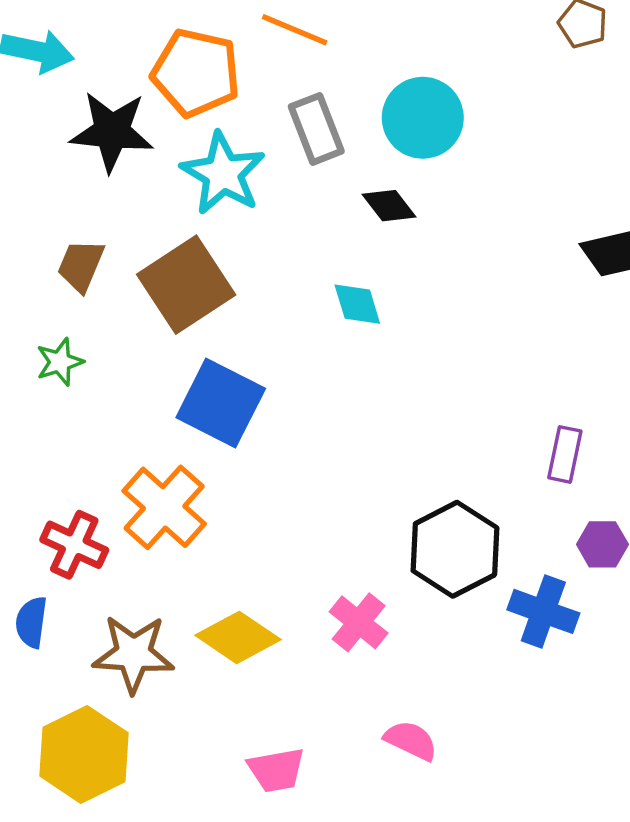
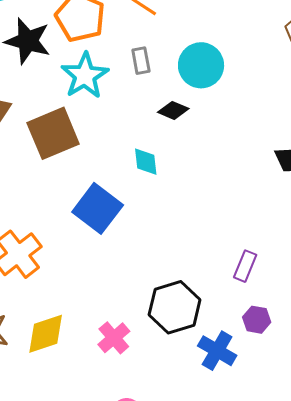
gray rectangle: (316, 129) -> (141, 61), size x0.7
black diamond: (389, 206) -> (173, 110), turned -40
blue square: (221, 403) -> (98, 208), moved
yellow diamond: (238, 637) -> (46, 334), turned -63

